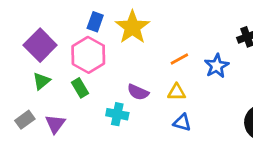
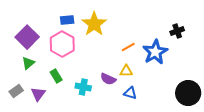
blue rectangle: (95, 22) -> (67, 20), turned 64
blue star: (217, 66) -> (155, 52), size x1.4
green rectangle: (80, 88) -> (56, 76), moved
purple semicircle: (138, 92) -> (108, 79), moved

